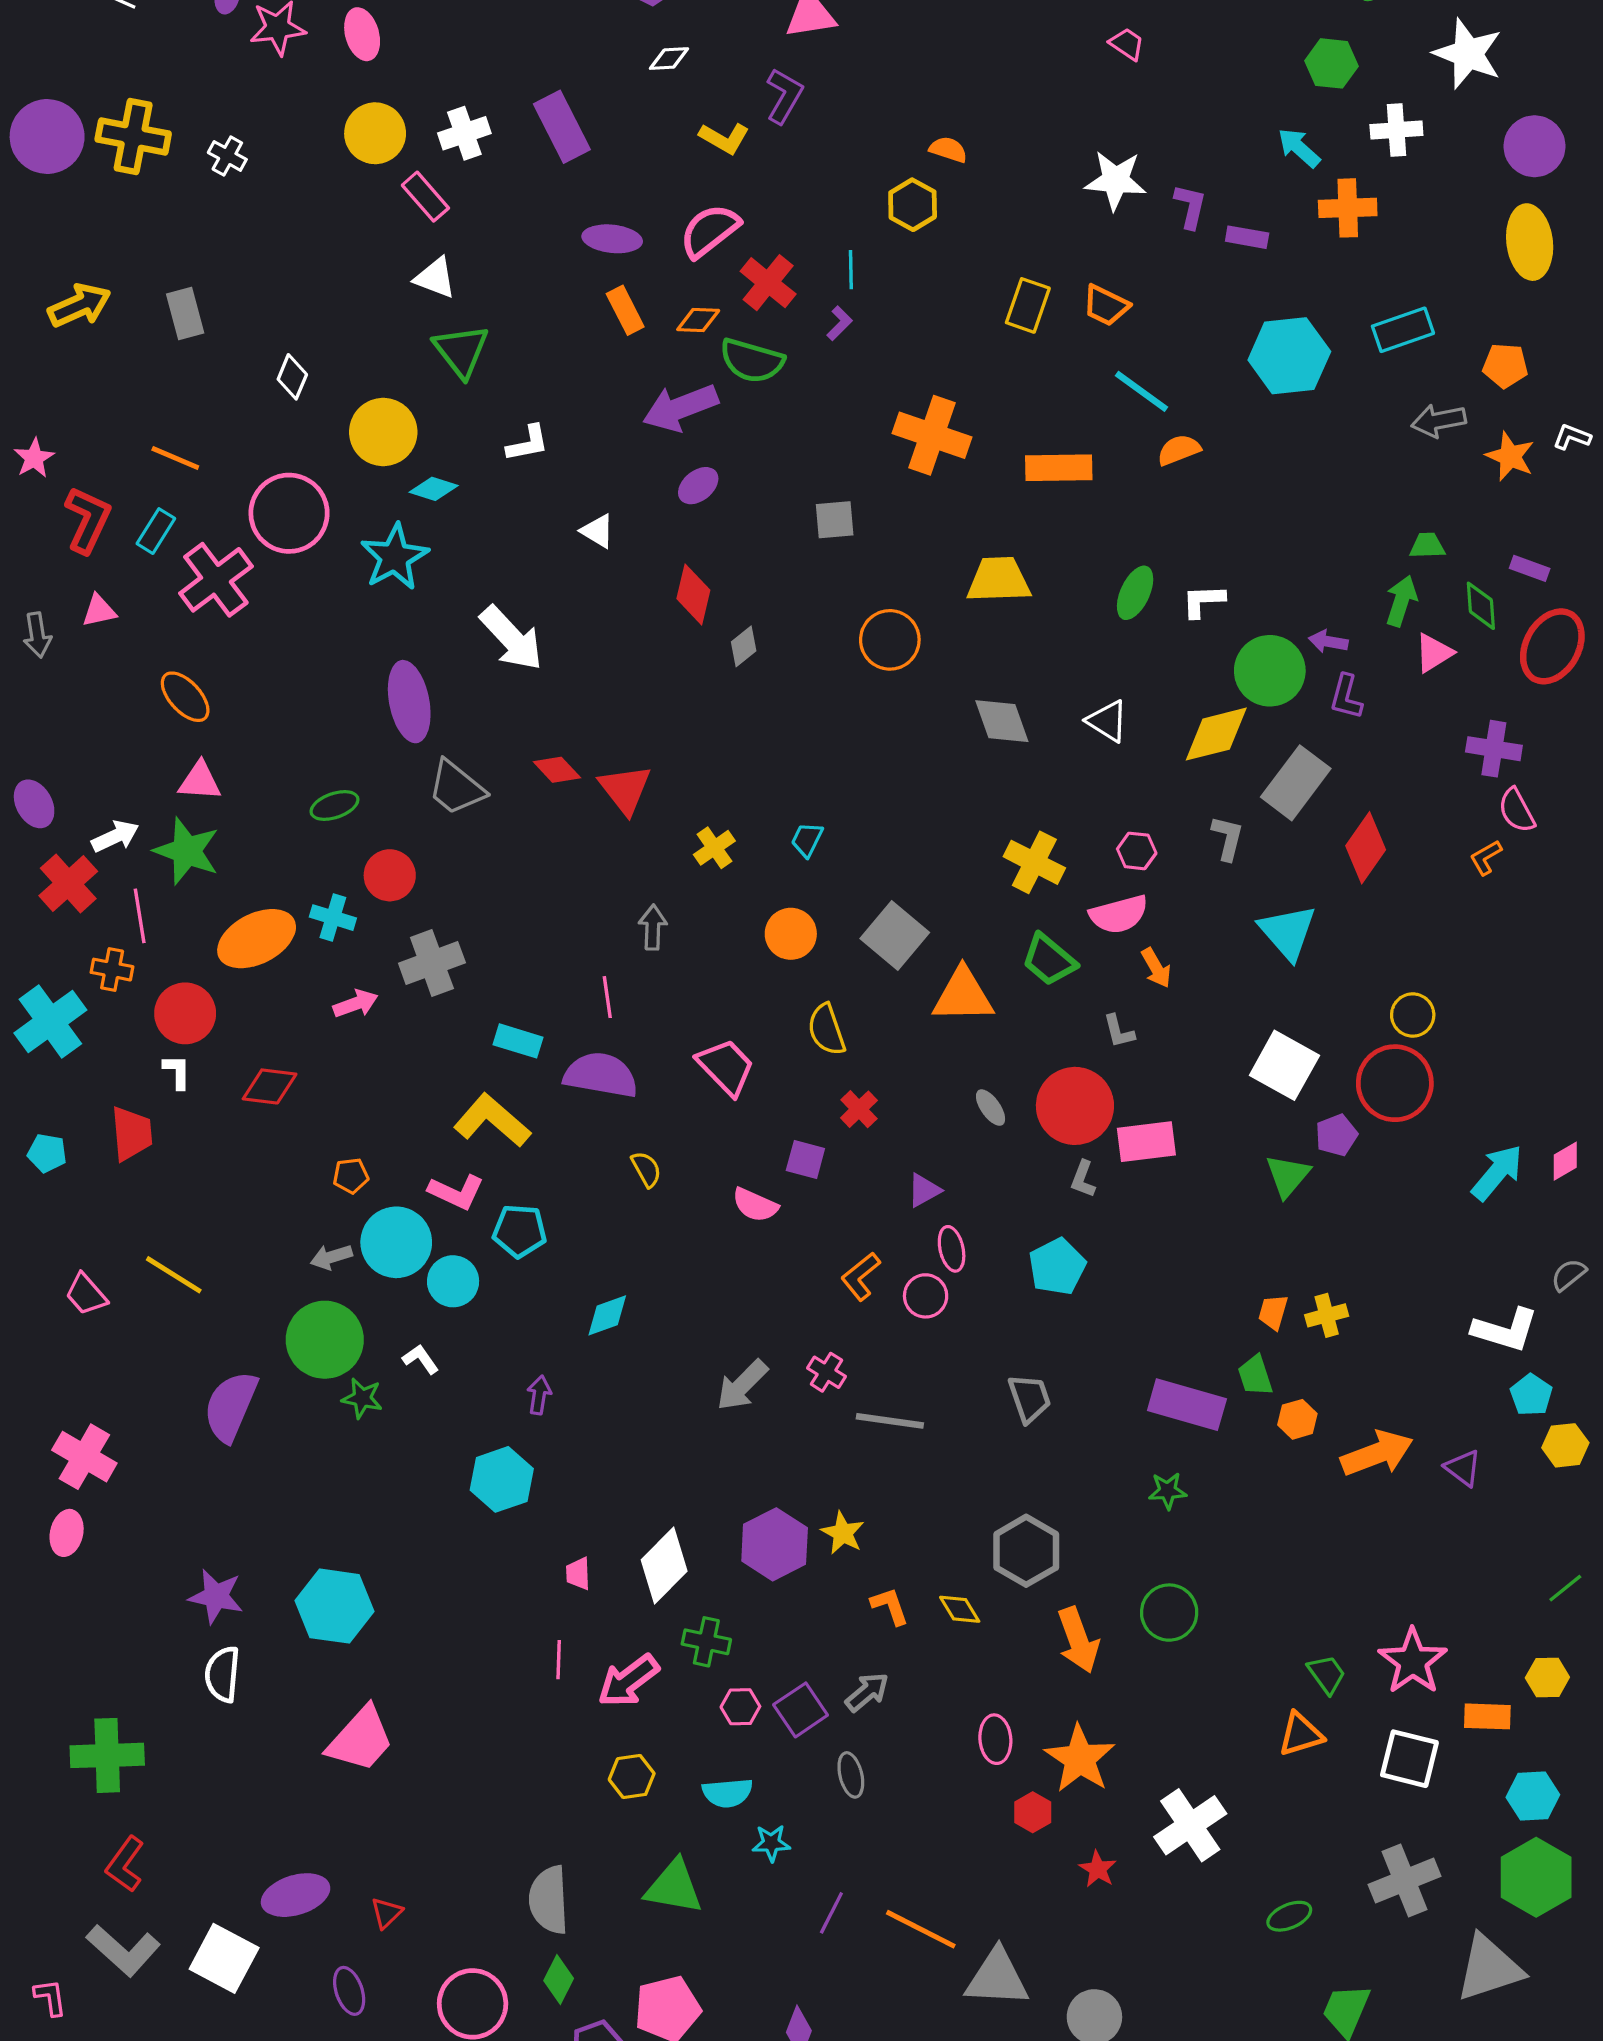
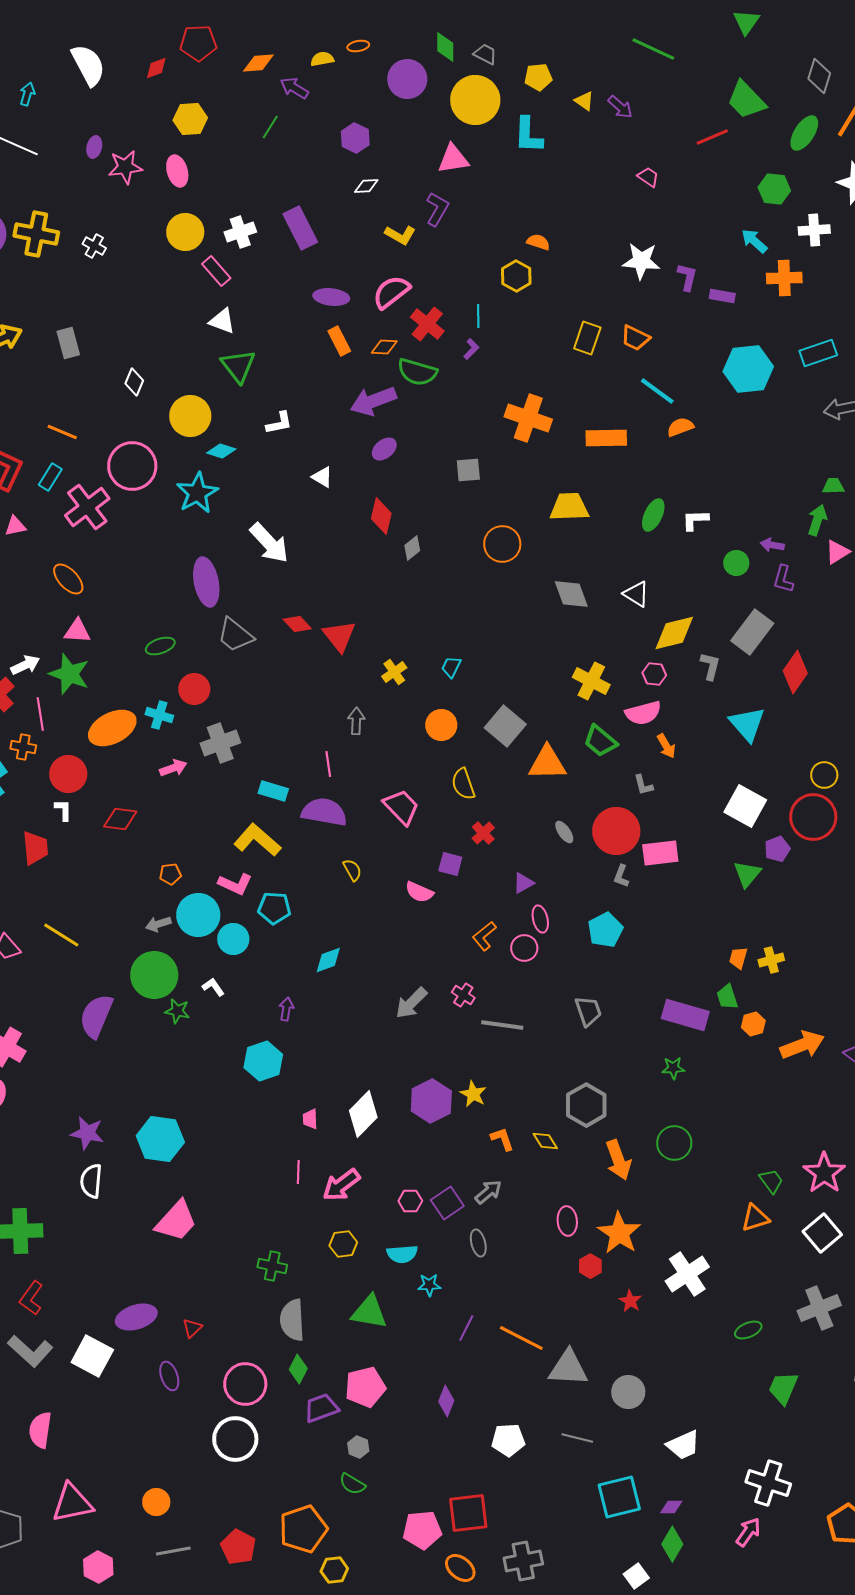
green circle: (1270, 671) -> (736, 563), size x0.6
yellow diamond: (1216, 734) -> (674, 633), moved
green cross: (706, 1642) -> (272, 1266), moved
white square: (1409, 1759) -> (822, 1233), turned 36

